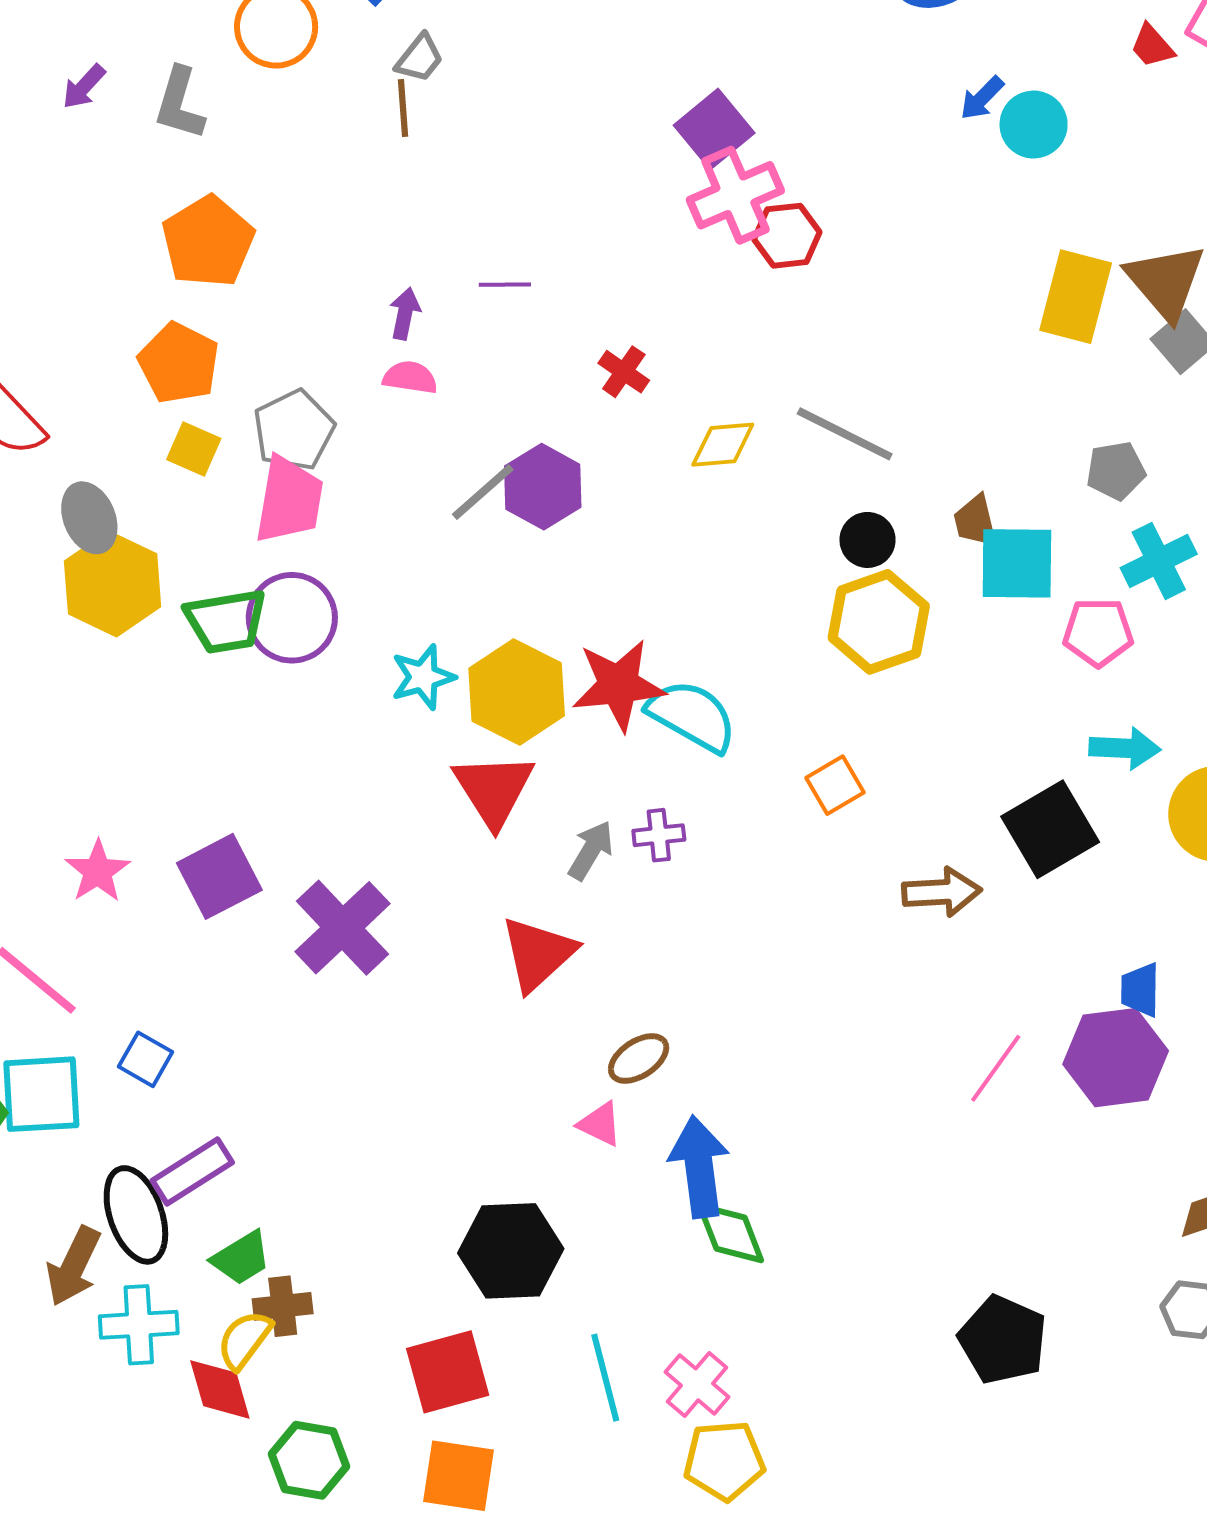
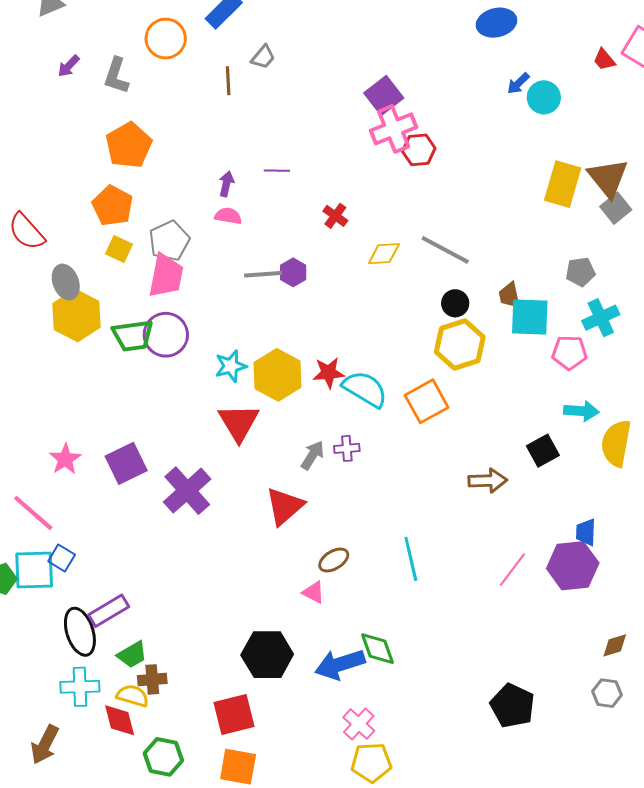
gray trapezoid: (419, 58) -> (263, 57), moved
purple hexagon: (543, 487) -> (293, 272), size x0.7
gray line: (483, 492) -> (263, 274), turned 36
red star: (618, 685) -> (329, 373), size x0.7
orange square: (835, 785) -> (427, 401), moved, size x1.5
red triangle: (494, 790) -> (239, 422), moved
black square: (1050, 829) -> (543, 451), size x0.7
blue square: (146, 1059) -> (62, 558), moved
blue arrow: (699, 1167) -> (340, 664), moved, turned -102
brown arrow: (73, 1266) -> (45, 745), moved
yellow semicircle: (244, 1340) -> (133, 696), turned 68
cyan line: (605, 1378) -> (411, 559), moved

